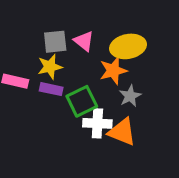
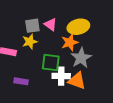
purple rectangle: (51, 89) -> (21, 81), moved
gray star: (130, 96) -> (81, 58), size x1.5
green square: (82, 101) -> (51, 63), turned 36

